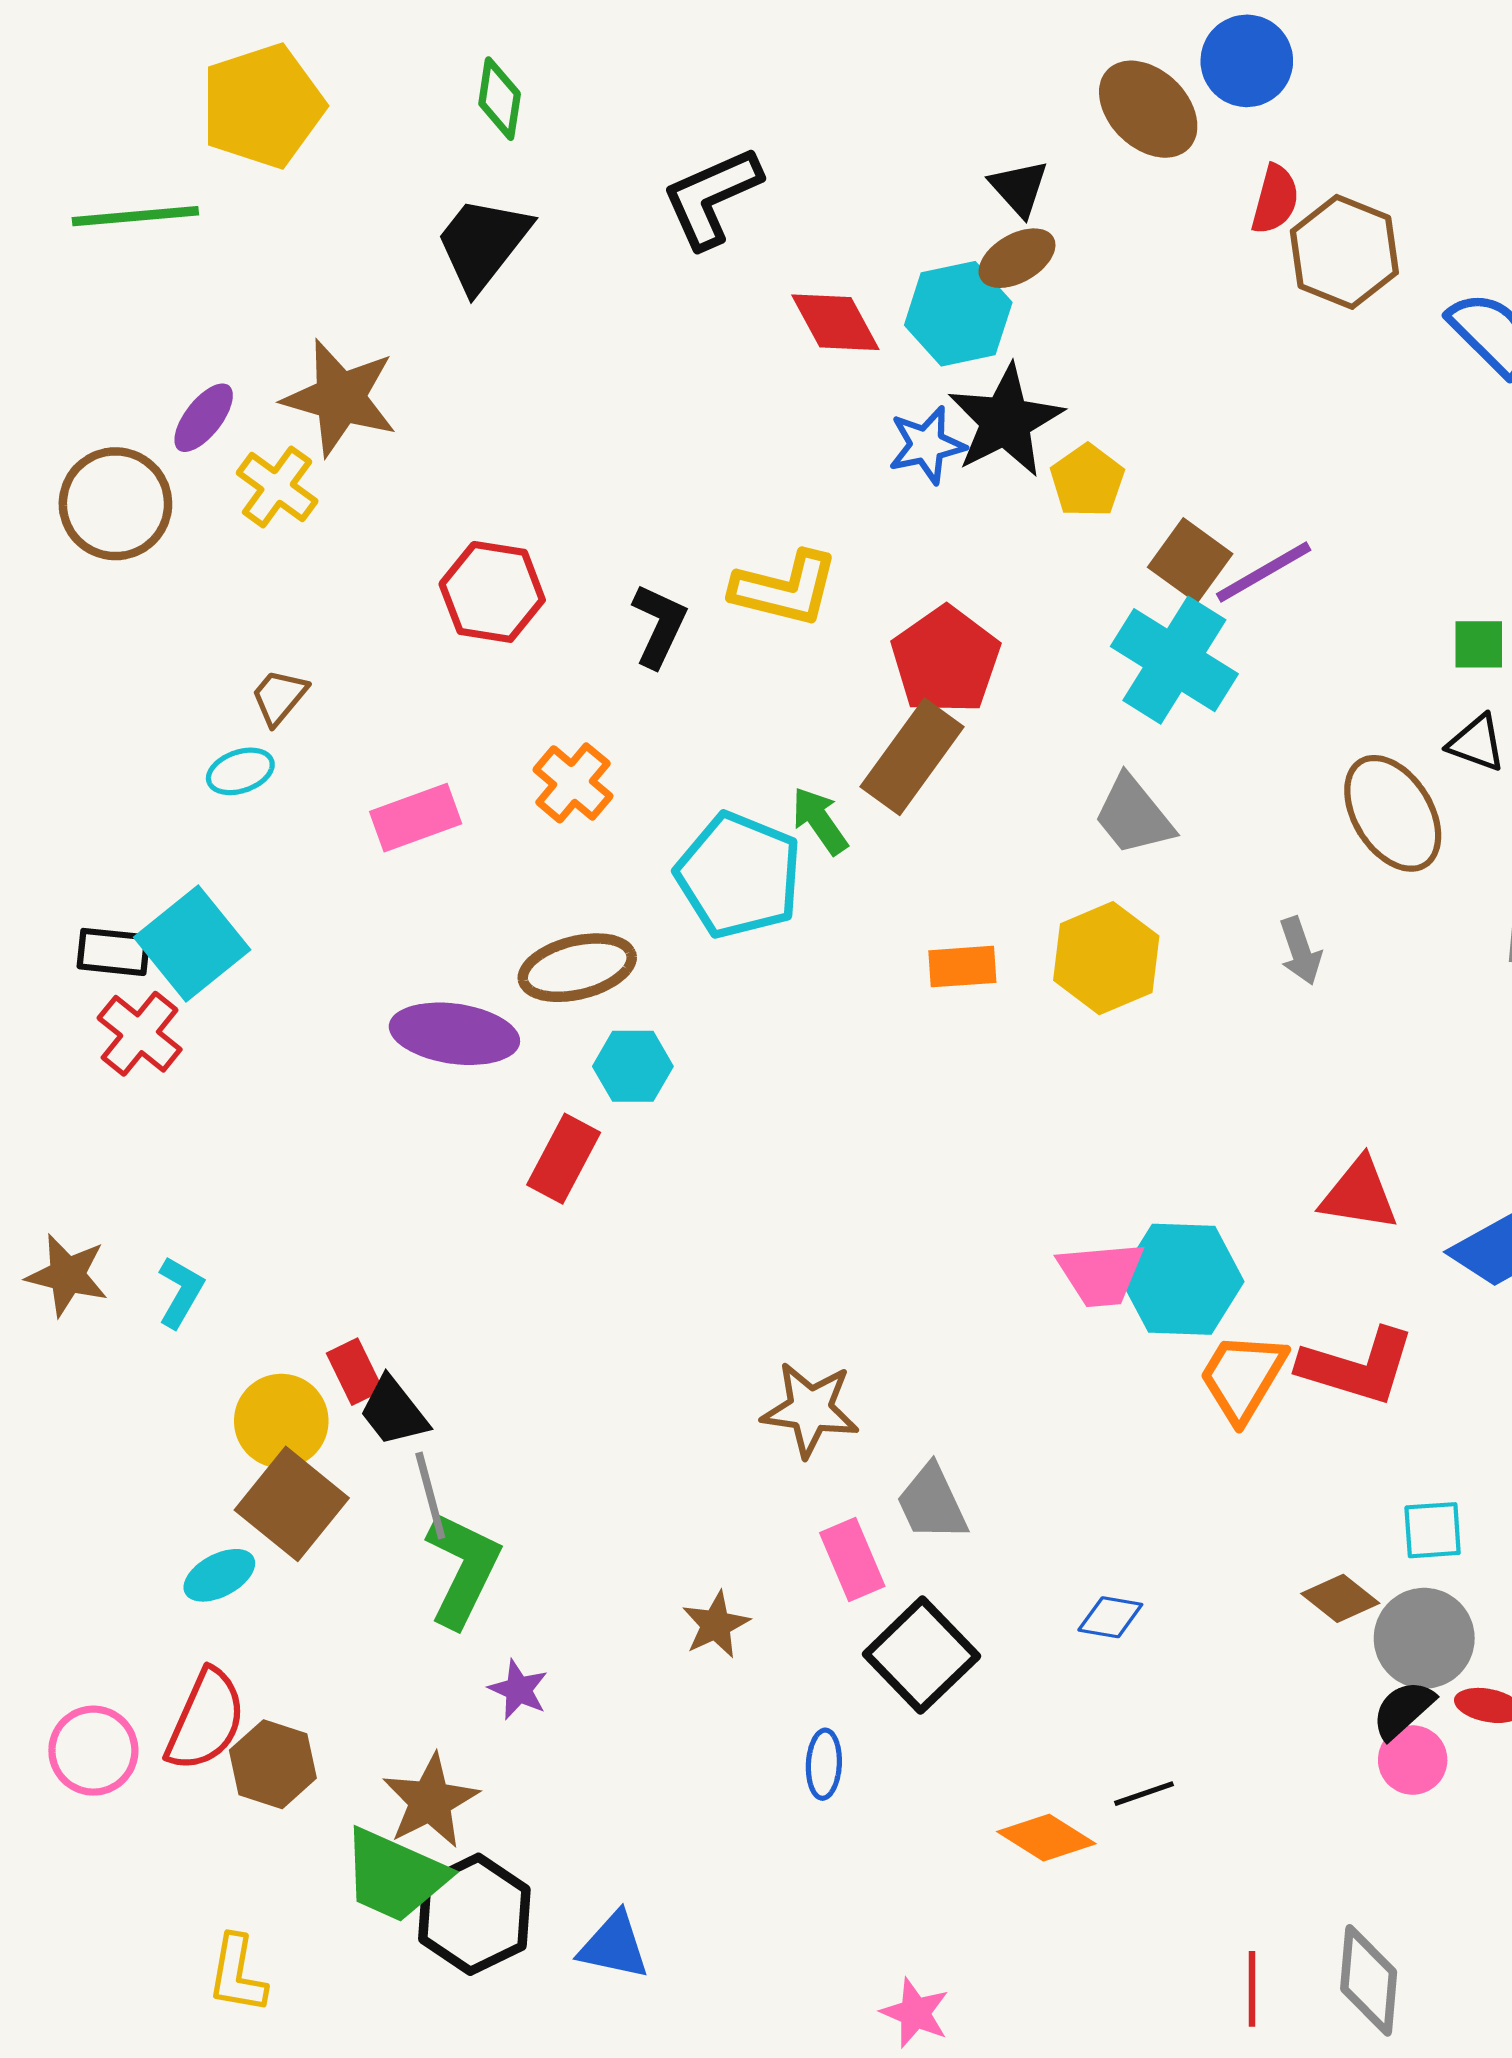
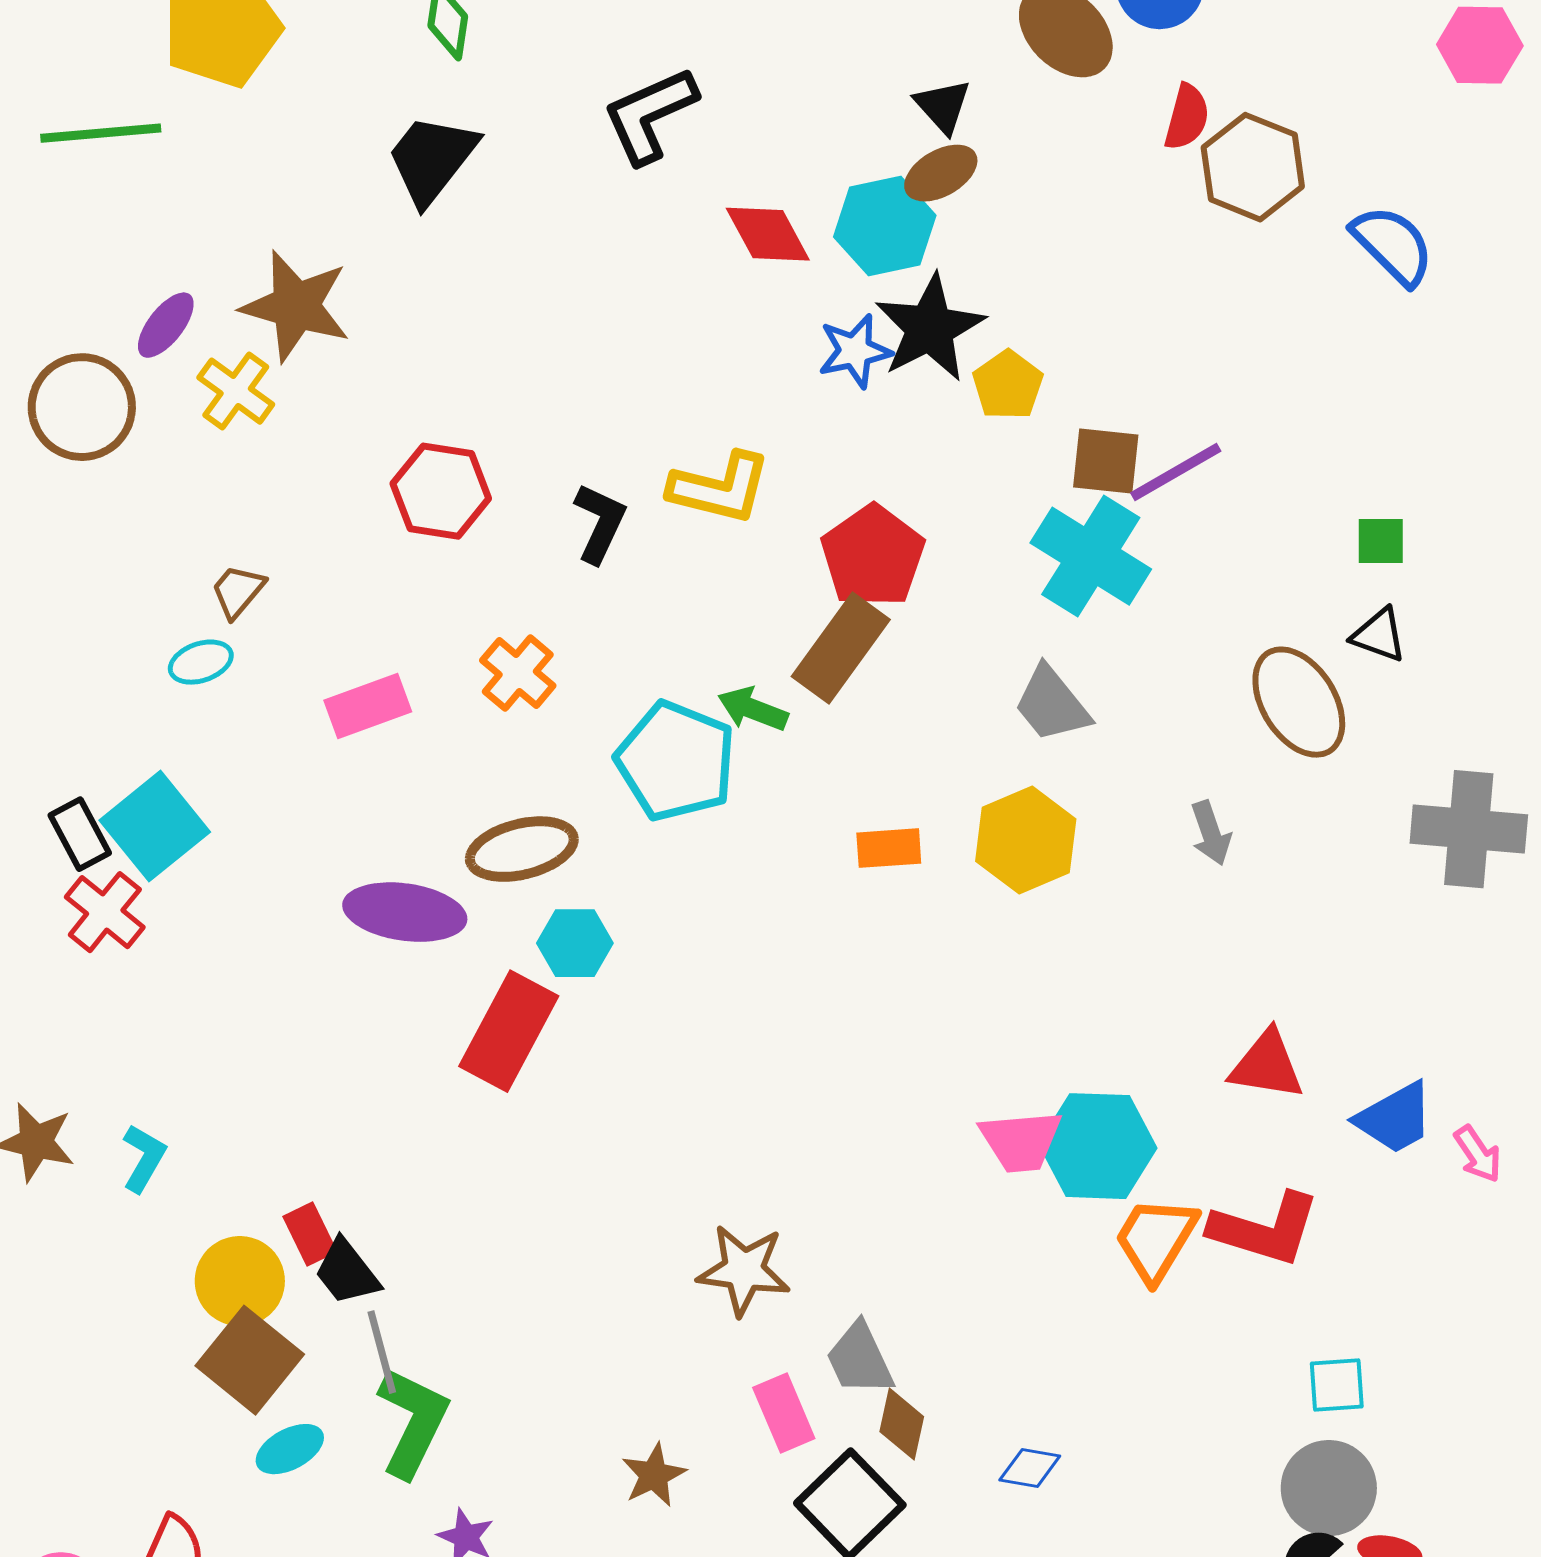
brown square: (1190, 560) -> (1106, 461), turned -30
green arrow: (820, 821) -> (753, 709), turned -34
black rectangle: (113, 952) -> (80, 834), turned 56
red rectangle: (564, 1159) -> (509, 1031), size x1.4
cyan ellipse: (219, 1575) -> (290, 1449), moved
brown diamond: (1340, 1598) -> (902, 1424), moved, turned 64

